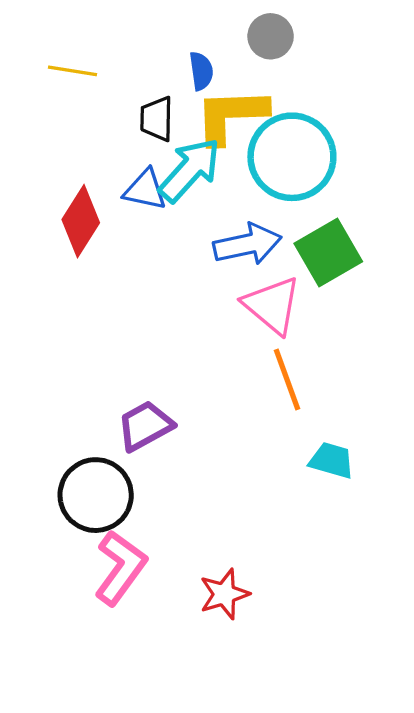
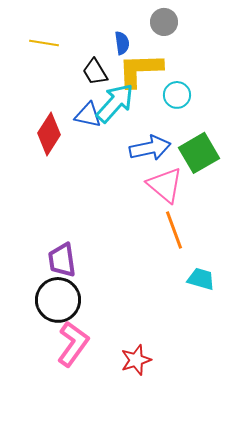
black trapezoid: (157, 119) -> (95, 72), turned -32
cyan circle: (292, 157) -> (177, 95), size x0.5
purple trapezoid: (145, 426) -> (62, 260), moved, turned -69

